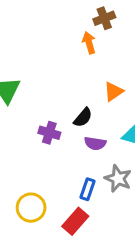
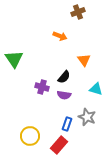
orange arrow: (89, 43) -> (60, 36), moved, turned 128
orange triangle: (113, 92) -> (84, 60), turned -32
purple semicircle: (95, 143) -> (64, 95), moved

